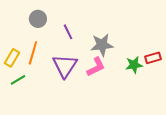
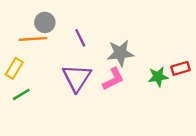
orange line: (33, 53) -> (33, 39), moved, turned 70

